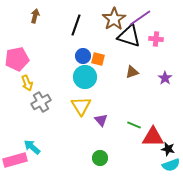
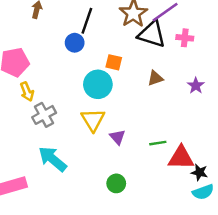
blue circle: (83, 56) -> (75, 43), moved
green line: (134, 125) -> (158, 143), turned -32
cyan arrow: (32, 147) -> (53, 159), moved, size x1.4

